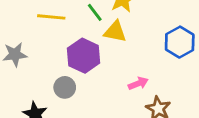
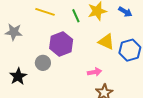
yellow triangle: (115, 32) -> (106, 42), moved

